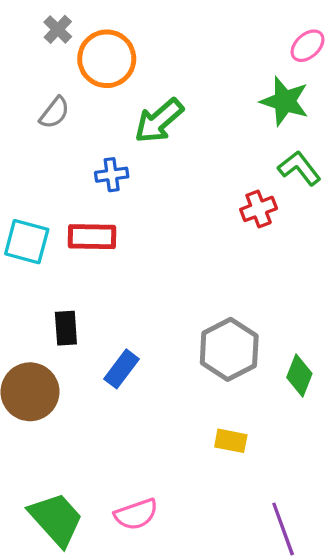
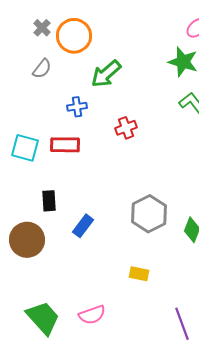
gray cross: (58, 29) -> (42, 28), moved
red cross: (259, 209) -> (126, 128), moved
yellow rectangle: (231, 441) -> (139, 274), moved

